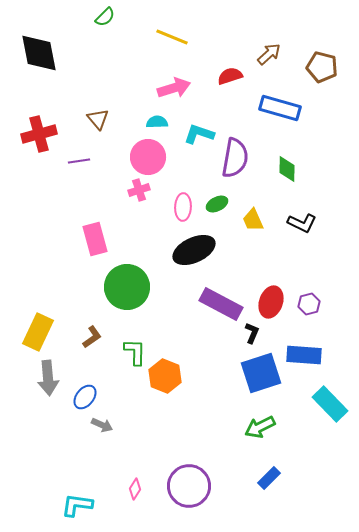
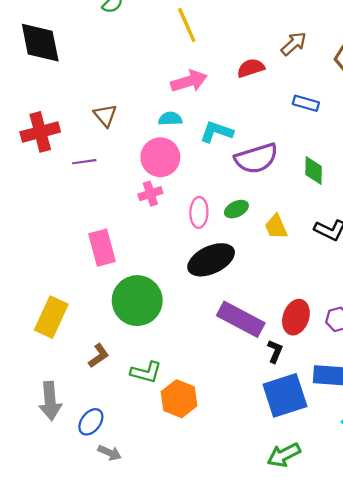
yellow line: (172, 37) -> (187, 25), turned 44
blue rectangle: (280, 108) -> (306, 103), size x0.6
purple semicircle: (235, 158) -> (256, 158), turned 63
yellow rectangle: (38, 332) -> (51, 317), moved
green L-shape: (135, 352) -> (146, 372), turned 104

